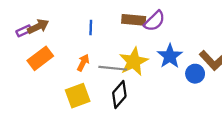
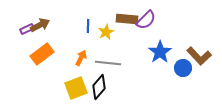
yellow star: (134, 62) -> (106, 32), moved, size x0.6
black diamond: (119, 95) -> (99, 87), moved

